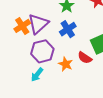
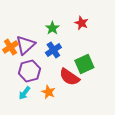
red semicircle: (85, 58) -> (69, 77), size x1.5
orange star: (66, 64) -> (48, 92), moved

